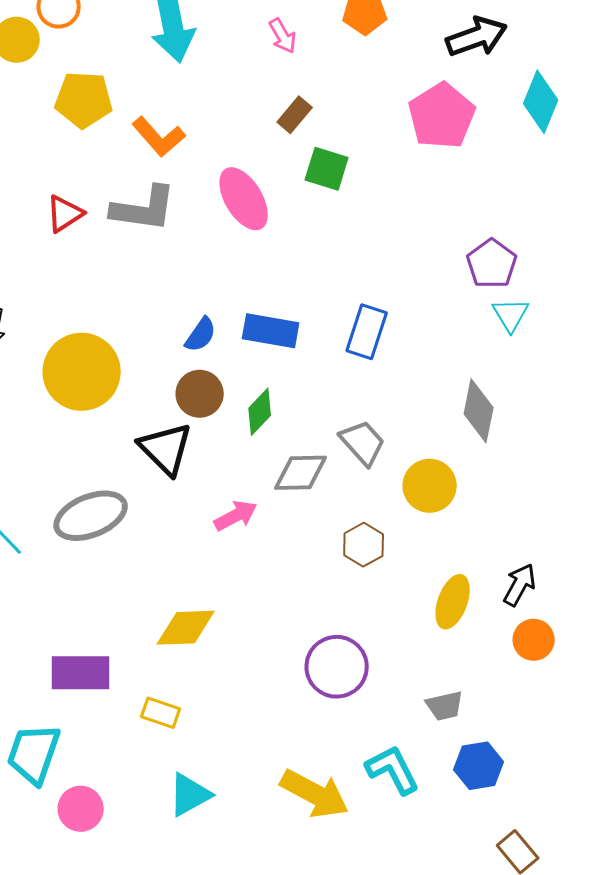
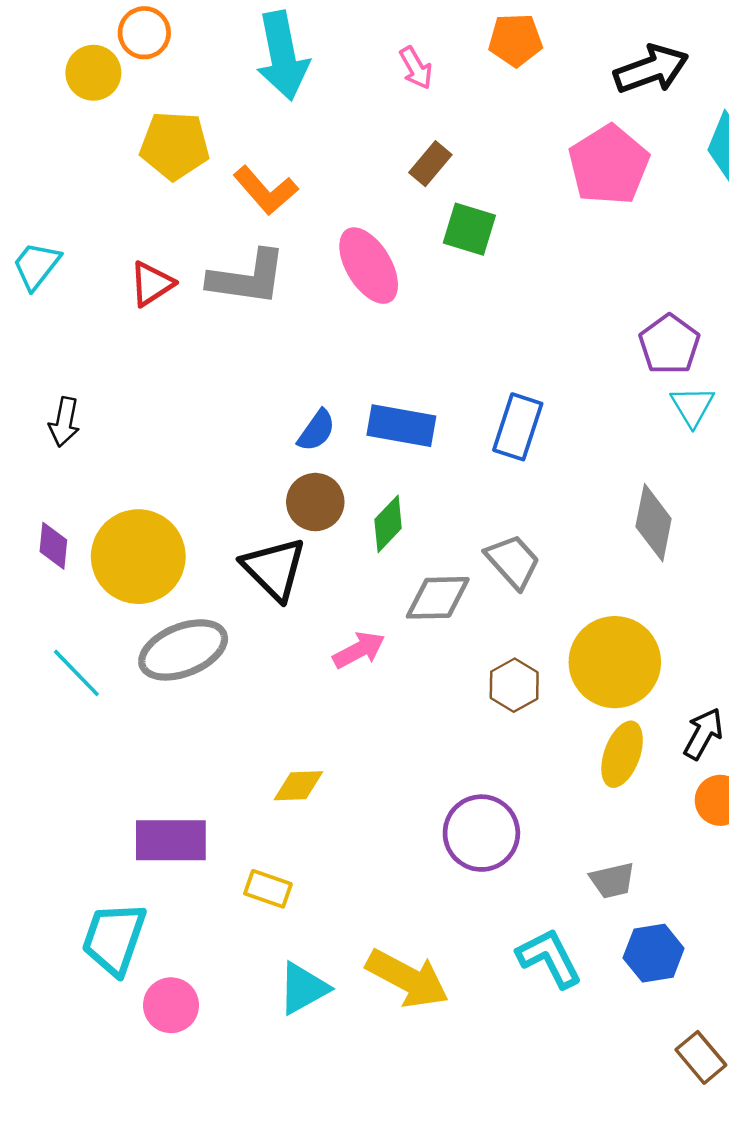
yellow circle: (82, 372) -> (138, 557), moved
yellow circle: (430, 486) -> (615, 662), moved, size x1.4
yellow diamond: (186, 628) -> (298, 786), size x0.7
yellow arrow: (315, 794) -> (407, 979), moved

